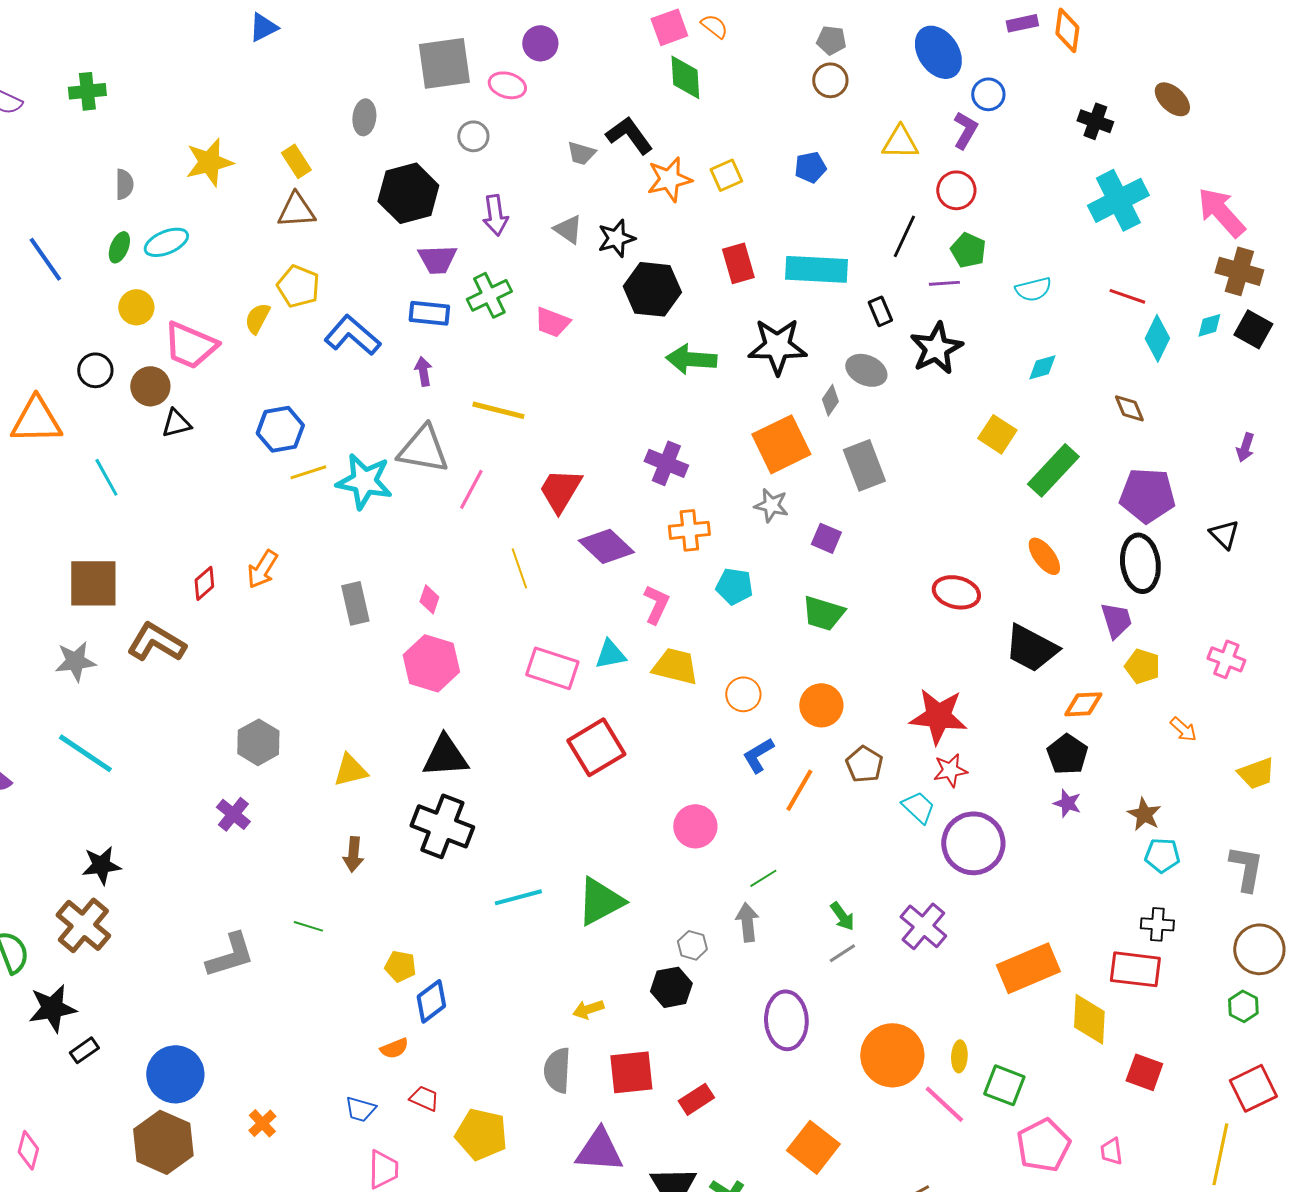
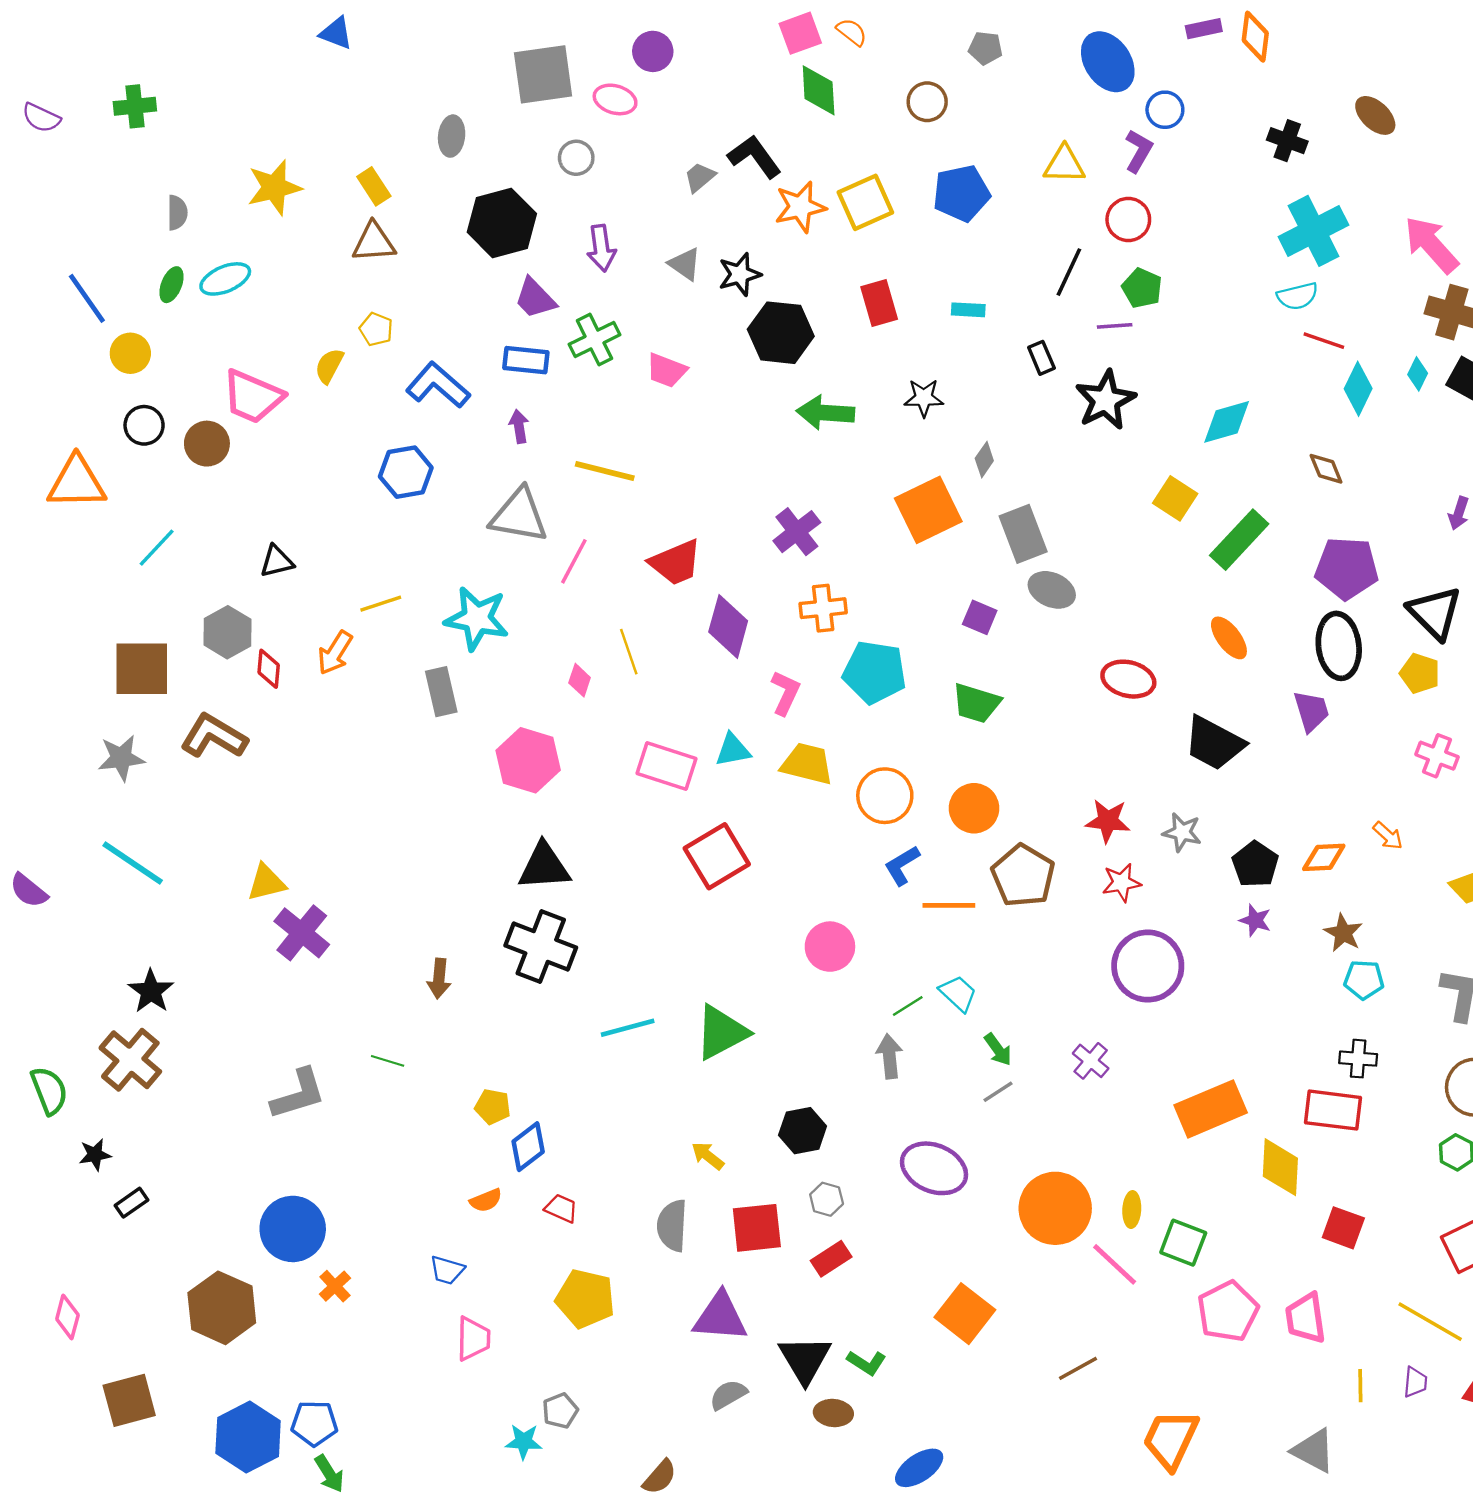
blue triangle: (263, 27) -> (336, 33), turned 48
brown circle: (830, 80) -> (927, 102), moved
gray trapezoid: (581, 153) -> (700, 177), turned 124
blue pentagon: (810, 167) -> (961, 193), size x1.6
yellow square: (726, 175) -> (865, 202), size x1.5
purple trapezoid: (437, 259) -> (535, 298), turned 48
cyan rectangle: (816, 269) -> (968, 310), size x0.5
yellow pentagon: (298, 286) -> (376, 329), size x0.7
cyan semicircle: (1033, 289) -> (1298, 296), moved
yellow circle: (136, 307) -> (130, 353), moved
cyan diamond: (1209, 325) -> (1418, 374), turned -48
black star: (777, 346) -> (924, 398), size x0.6
cyan diamond: (1042, 367) -> (1227, 422), size x1.5
gray ellipse: (866, 370) -> (1052, 590), moved
black triangle: (176, 423) -> (277, 561), moved
blue hexagon: (280, 429) -> (406, 472), moved
purple cross: (666, 463) -> (797, 532), turned 30
yellow line: (308, 472) -> (381, 604), moved
cyan line: (106, 477) -> (157, 548), turned 72
cyan star: (364, 481) -> (477, 618), moved
red trapezoid: (560, 490) -> (676, 562), turned -144
gray star: (771, 505) -> (1182, 832), moved
black triangle: (1224, 534) -> (1435, 613), size x1.6
purple diamond: (606, 546) -> (728, 626), turned 62
red diamond: (204, 583) -> (269, 669), turned -44
cyan pentagon: (734, 586) -> (875, 672), size x1.5
pink diamond: (429, 599) -> (580, 680), moved
yellow pentagon: (1142, 666) -> (1420, 673), moved
orange circle: (743, 694) -> (885, 796), size x1.4
orange diamond: (1083, 704) -> (1324, 857), moved
red star: (938, 716) -> (1108, 821), size x0.7
gray hexagon: (258, 742) -> (228, 632), moved
brown pentagon: (864, 764) -> (1023, 876), size x1.5
yellow triangle: (350, 770) -> (266, 883), moved
orange line: (799, 790) -> (949, 905), turned 60
cyan trapezoid: (918, 807) -> (958, 993), moved
purple cross: (233, 814) -> (302, 933), size x1.4
black star: (101, 865) -> (151, 991), turned -30
purple cross: (923, 926) -> (1091, 1061), size x0.7
gray hexagon: (692, 945) -> (827, 1199), moved
black star: (52, 1008) -> (95, 1155), size x0.6
yellow arrow: (588, 1009) -> (708, 1156), turned 56
purple ellipse: (786, 1020) -> (934, 1168), turned -64
blue circle: (175, 1074) -> (293, 1229), moved
red trapezoid: (424, 1098) -> (561, 1208), moved
pink trapezoid: (1111, 1151) -> (1306, 1318), size x1.6
yellow line: (1220, 1154) -> (1430, 1322), turned -72

